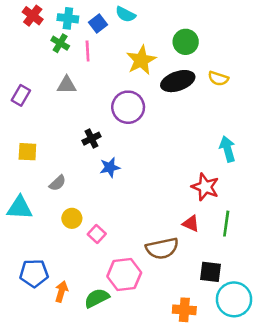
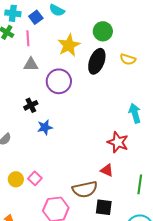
black ellipse: (178, 81) -> (97, 61), turned -50
gray triangle: (67, 85) -> (31, 64), moved
yellow circle: (72, 218) -> (16, 179), moved
green line: (226, 224) -> (140, 184), moved
black square: (210, 272) -> (104, 207), moved

